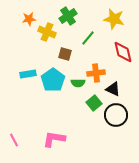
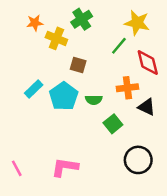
green line: (88, 38) -> (119, 46), moved
orange cross: (96, 73) -> (127, 88), moved
cyan rectangle: (28, 74) -> (34, 89), turned -35
black triangle: (113, 89) -> (147, 107), moved
black circle: (116, 115) -> (138, 160), moved

